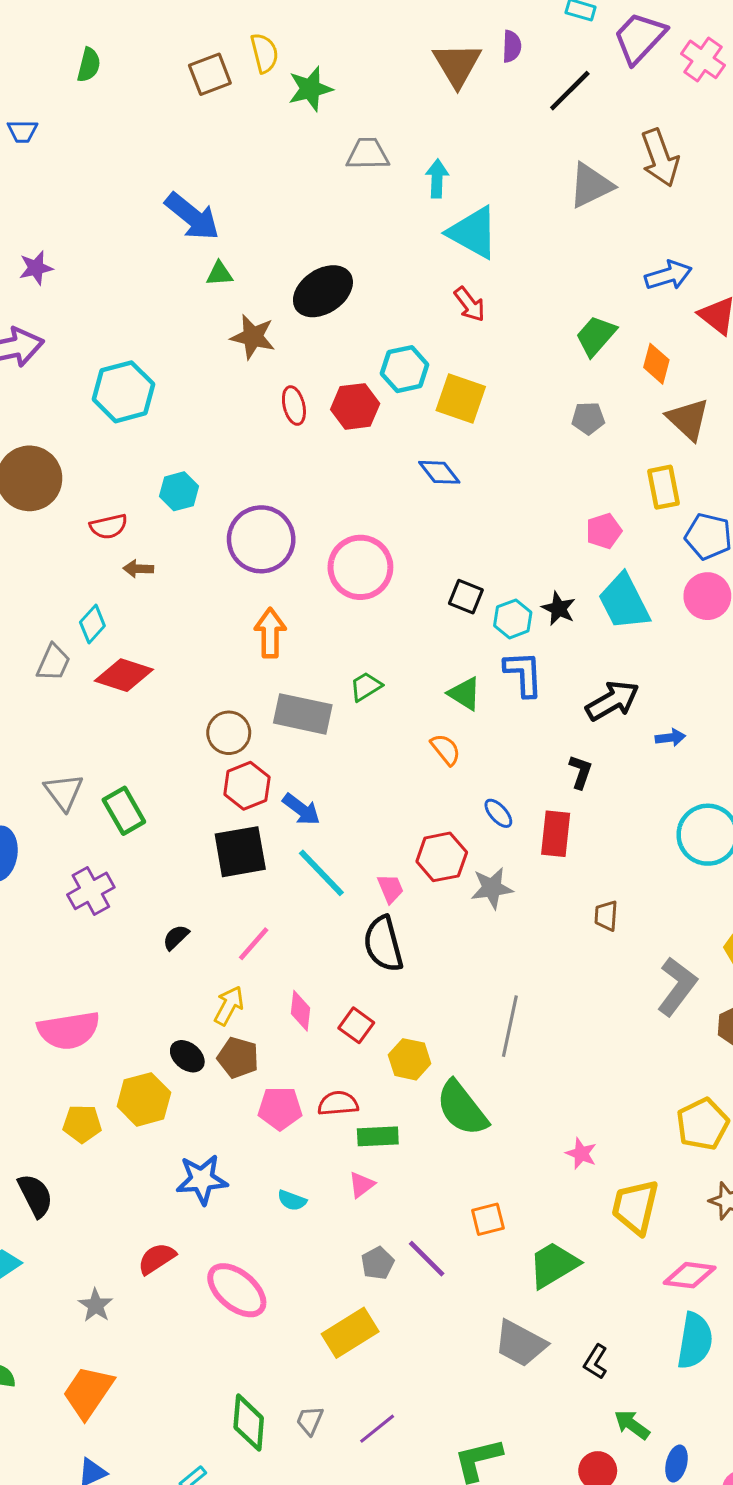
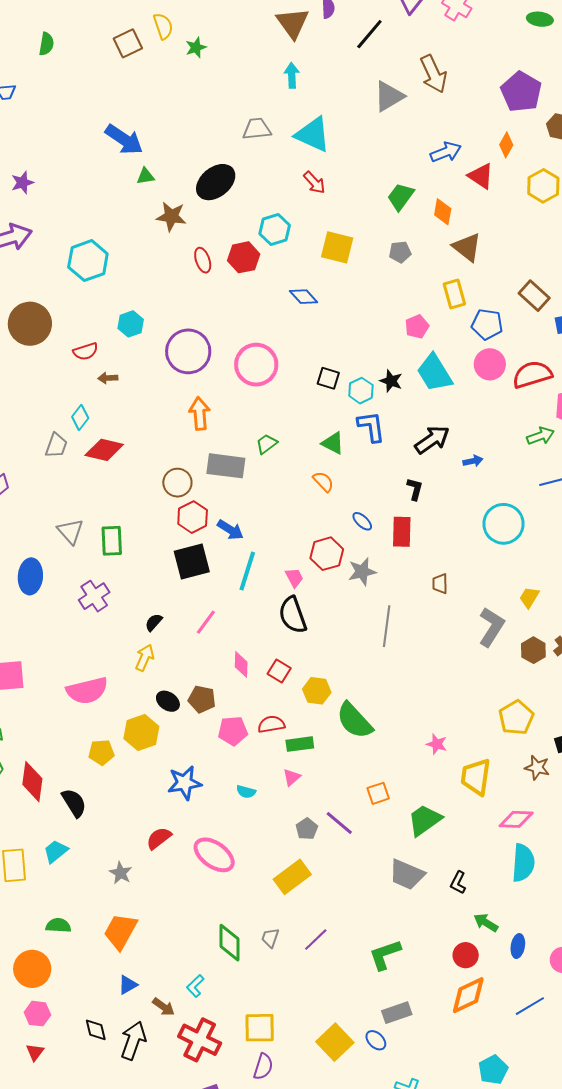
green star: (310, 89) -> (196, 47), size x0.7
gray trapezoid: (368, 154) -> (257, 129), moved
cyan arrow: (437, 179) -> (292, 75), moved
yellow square: (461, 398) -> (337, 247), moved
green rectangle: (124, 811) -> (112, 541), turned 32
cyan line: (321, 873) -> (247, 571), turned 66
yellow arrow: (229, 1006) -> (145, 658), moved
gray line: (510, 1026) -> (387, 626), moved

